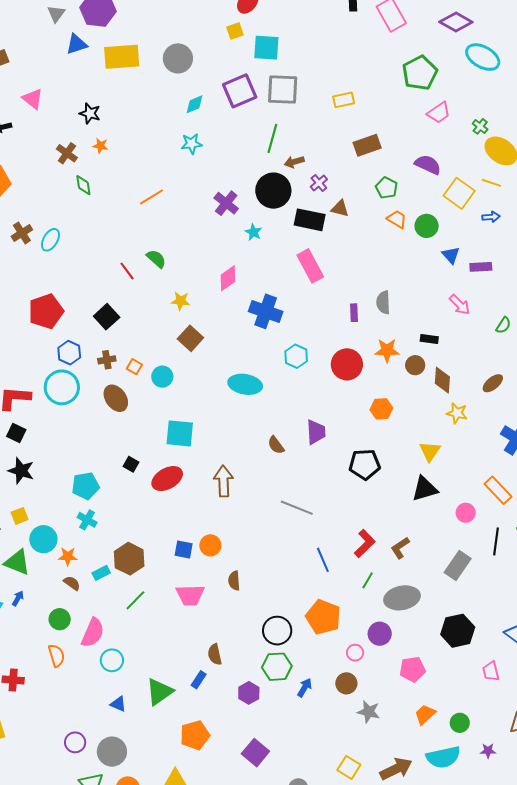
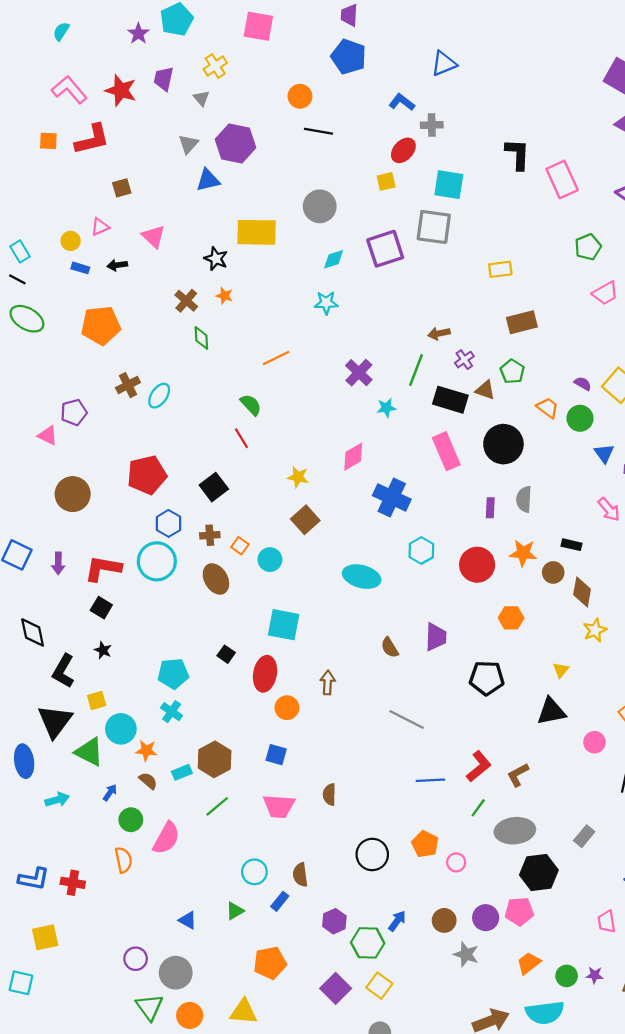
cyan square: (266, 48) -> (449, 185), moved
yellow rectangle: (122, 57) -> (257, 232), moved
green pentagon: (420, 73) -> (588, 247), size x0.7
gray square: (283, 90) -> (434, 227), moved
green line: (272, 138) -> (416, 370), moved
purple semicircle: (428, 165) -> (583, 384), moved, size x0.6
green pentagon: (386, 188) -> (512, 371), moved
black circle: (273, 191) -> (503, 444), moved
cyan star: (253, 232) -> (386, 408), turned 30
green semicircle: (156, 259) -> (251, 405), moved
yellow star: (457, 413) -> (595, 630), turned 30
yellow triangle: (430, 451) -> (561, 670), size x0.7
black star: (21, 471) -> (103, 650), size x0.6
red ellipse: (167, 479) -> (265, 674), turned -56
brown arrow: (224, 481) -> (328, 682), size x0.7
orange circle: (210, 545) -> (287, 708), moved
blue line: (323, 560) -> (430, 780), turned -75
gray rectangle: (458, 565) -> (584, 836), moved, size x0.7
blue arrow: (18, 598) -> (110, 793), moved
orange pentagon: (323, 617) -> (425, 844), size x0.7
black hexagon: (458, 631) -> (539, 872), moved
purple circle: (380, 634) -> (486, 918), moved
pink circle: (355, 653) -> (456, 862), moved
cyan circle: (112, 660) -> (254, 872), moved
green hexagon: (277, 667) -> (368, 943), moved
green triangle: (159, 692) -> (235, 911), size x0.6
purple star: (488, 751) -> (595, 975), moved
yellow square: (349, 767) -> (379, 986), moved

